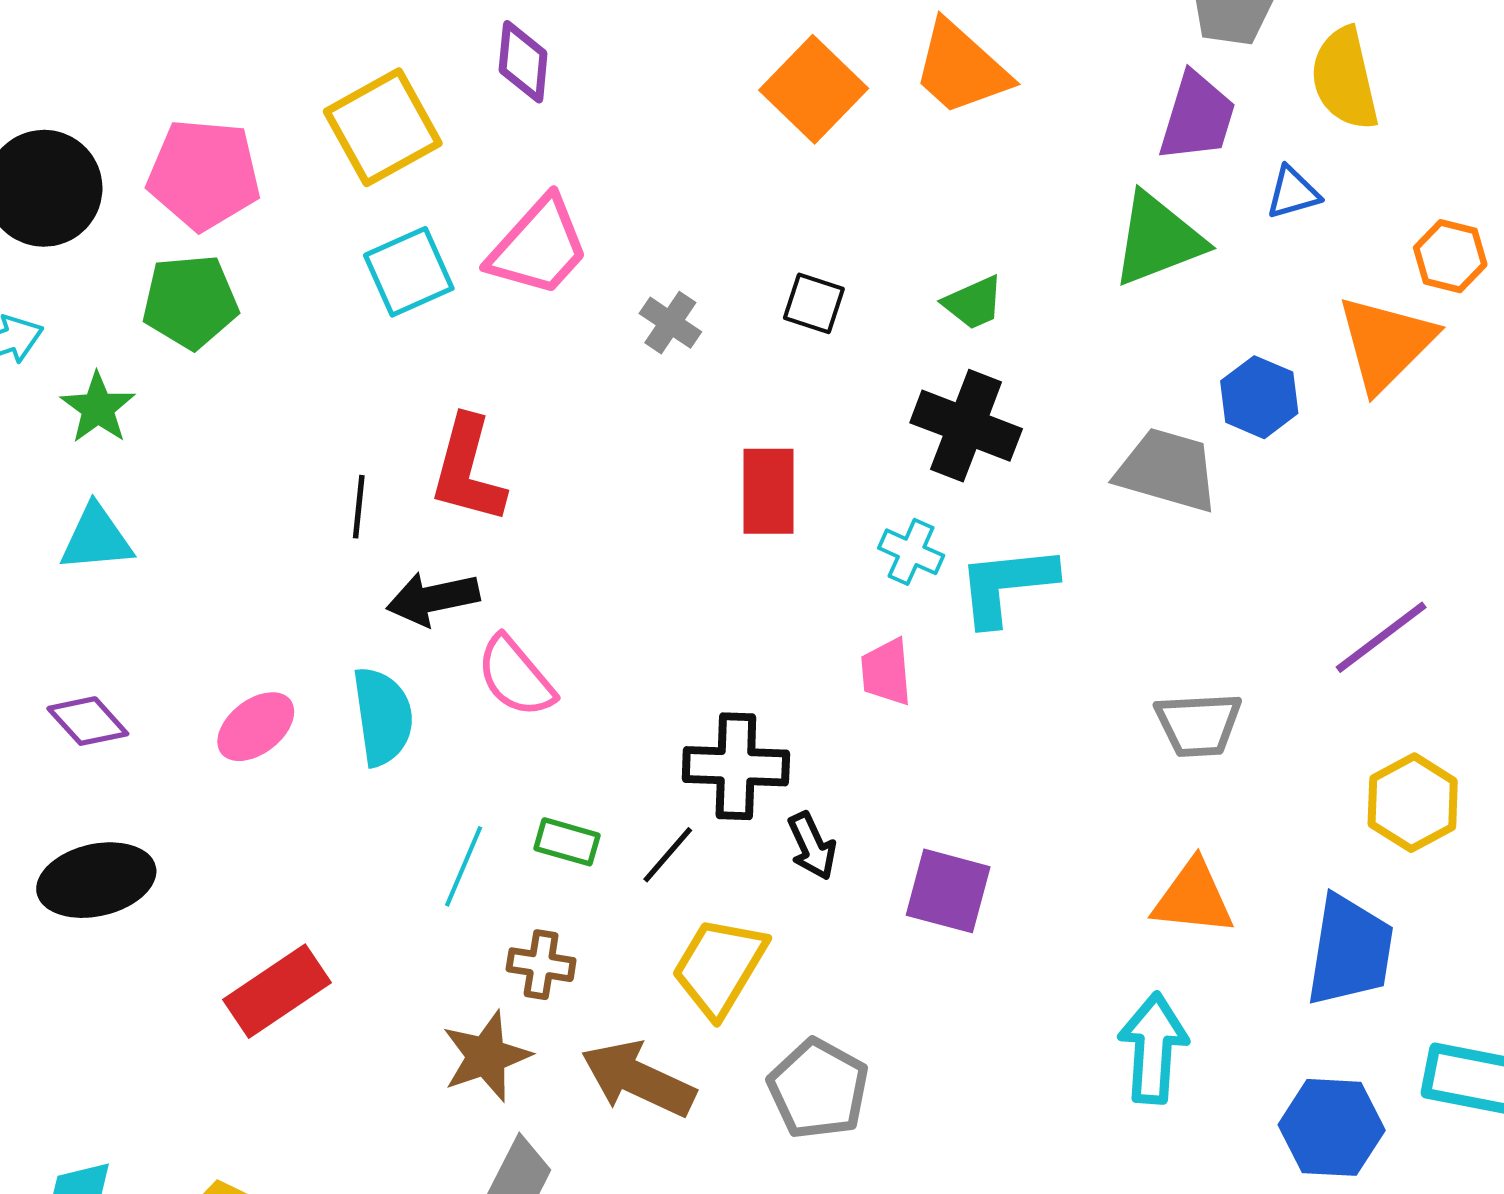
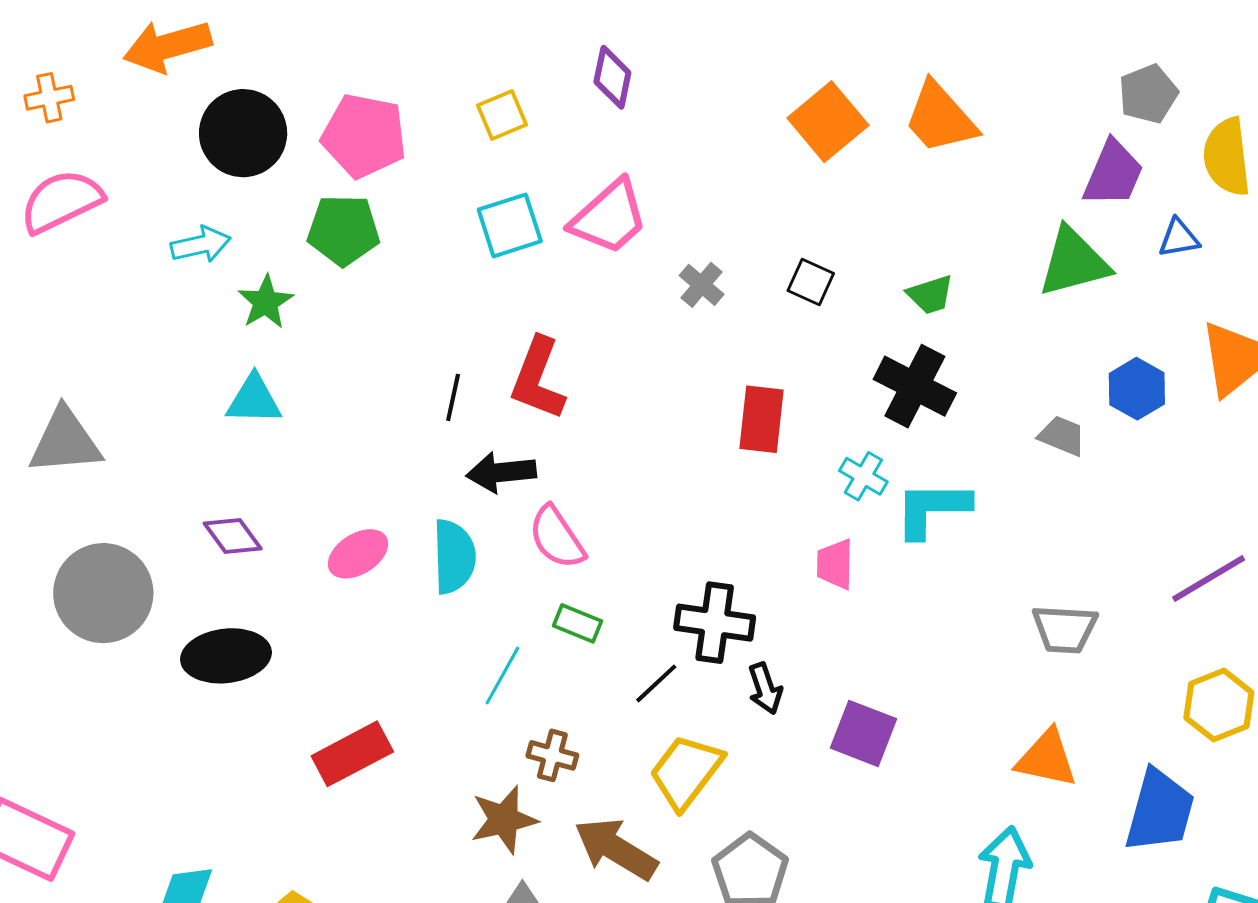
yellow square: (383, 127) -> (502, 115), size x0.6
gray trapezoid: (1167, 470) -> (1062, 436), size x0.6
green rectangle: (567, 842) -> (577, 623), moved

